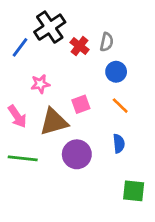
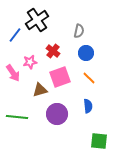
red cross: (80, 46) -> (53, 51), moved
pink square: (81, 104) -> (60, 77), size x1.5
pink arrow: (17, 116) -> (13, 73), moved
brown triangle: (54, 122) -> (40, 90), size x0.7

